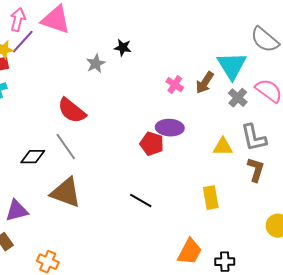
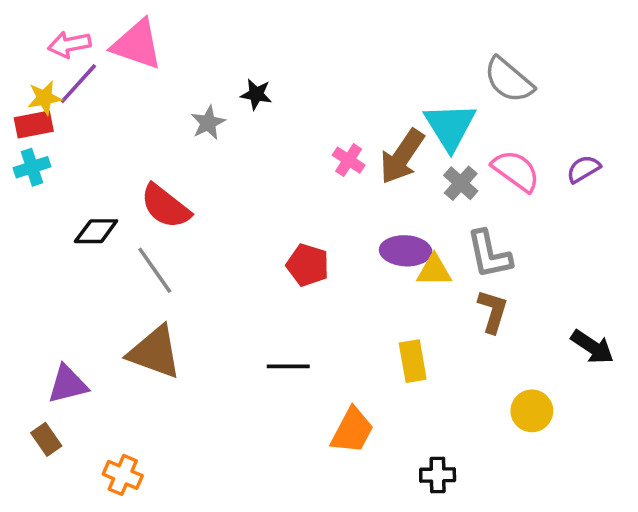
pink arrow: (18, 20) -> (69, 44), turned -115
brown arrow: (205, 83) -> (402, 157), size x1.4
purple ellipse: (170, 128) -> (406, 251), moved
black diamond: (33, 157) -> (96, 231), moved
black line: (141, 201) -> (288, 366), turned -30
orange trapezoid: (190, 252) -> (352, 430), moved

